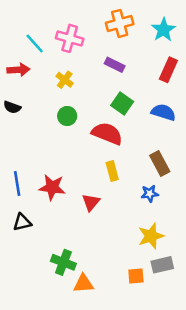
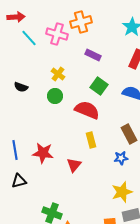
orange cross: (120, 23) -> (81, 22), moved
red arrow: (18, 70) -> (16, 17), moved
yellow cross: (65, 80) -> (58, 74), moved
black semicircle: (12, 107) -> (21, 87), moved

